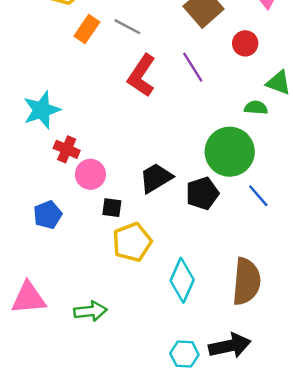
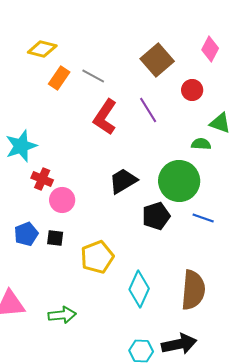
black trapezoid: (156, 178) -> (123, 181), moved
blue line: (258, 196) -> (203, 218), turned -30
black square: (112, 208) -> (55, 238), moved

